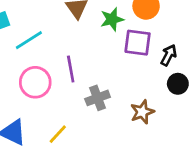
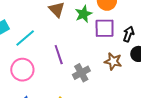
pink circle: (35, 82) -> (22, 70), moved
brown star: (142, 112) -> (113, 61), moved, turned -30

